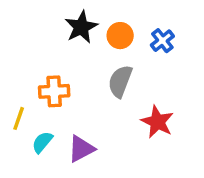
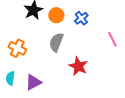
orange cross: (54, 91) -> (17, 48), turned 30
cyan semicircle: (42, 142) -> (10, 78), turned -32

